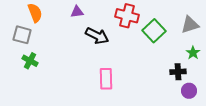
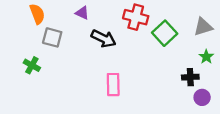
purple triangle: (77, 12) -> (82, 13), turned 32
gray square: (22, 35) -> (52, 37), moved

